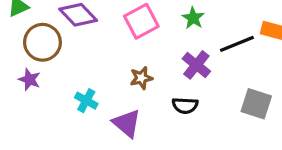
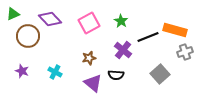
purple star: (30, 80) -> (22, 71), moved
gray square: (256, 104) -> (160, 74), turned 30
purple triangle: (127, 123) -> (93, 83), moved

